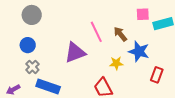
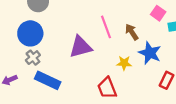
pink square: (143, 14) -> (158, 13), turned 32
blue circle: (28, 45) -> (30, 33), size x1.5

